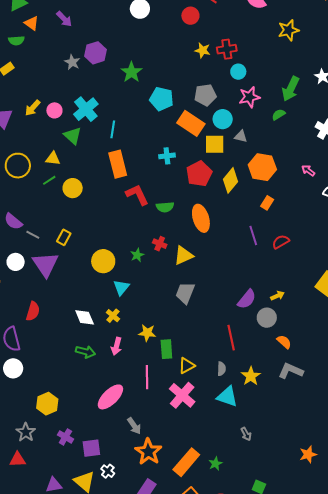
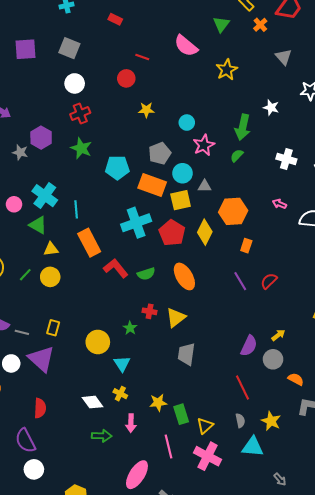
red cross: (227, 49) -> (80, 114), moved
cyan cross: (167, 156) -> (136, 223), size x1.8
yellow triangle: (53, 159) -> (51, 249), moved

